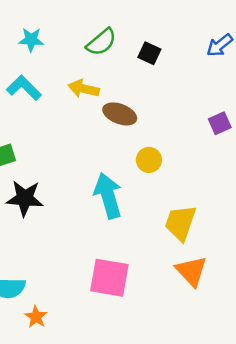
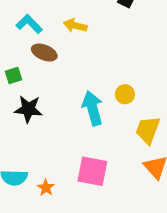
brown ellipse: (120, 114) -> (44, 53), moved
yellow circle: (149, 160) -> (125, 94), moved
orange star: (36, 317) -> (46, 188), moved

